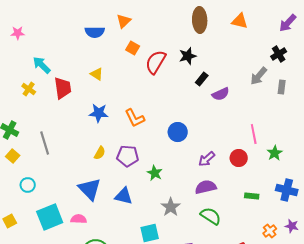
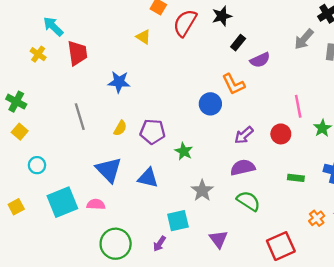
yellow triangle: (97, 74) -> (143, 37), moved
orange L-shape: (135, 118) -> (233, 84), moved
gray line: (45, 143) -> (80, 117), moved

